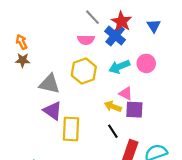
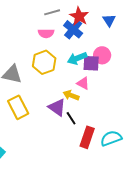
gray line: (92, 17) -> (52, 12), turned -63
purple square: (134, 110) -> (91, 63), moved
purple triangle: (53, 111) -> (57, 107), moved
yellow rectangle: (71, 129) -> (18, 107), moved, turned -30

